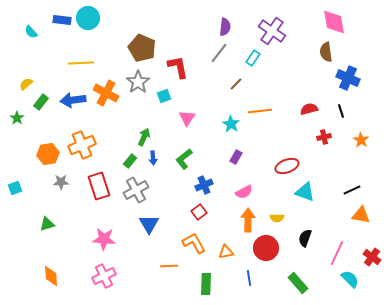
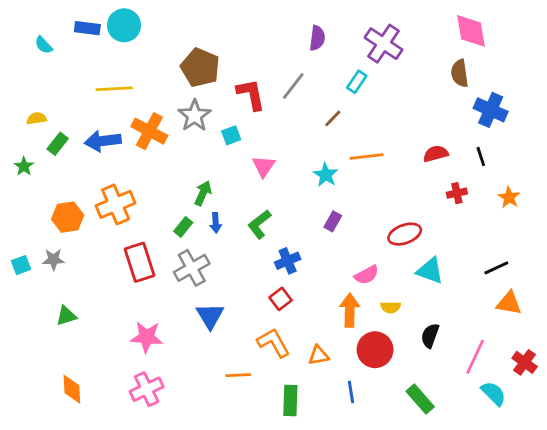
gray line: (219, 53) -> (293, 86), moved
yellow semicircle: (26, 84) -> (37, 118), turned 32
gray star: (61, 182) -> (53, 259), moved
pink semicircle: (244, 192) -> (367, 275), moved

